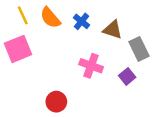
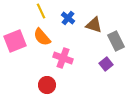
yellow line: (23, 15) -> (41, 11), moved
orange semicircle: (50, 18) -> (42, 37), moved
pink cross: (91, 66) -> (63, 58), moved

